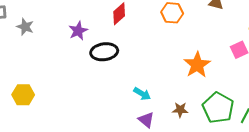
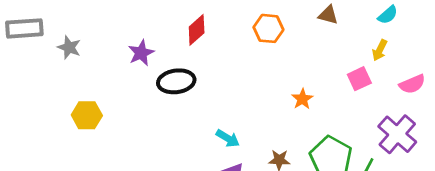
orange star: (197, 65) -> (302, 99), size x0.6
yellow hexagon: (23, 95) -> (87, 115), moved

